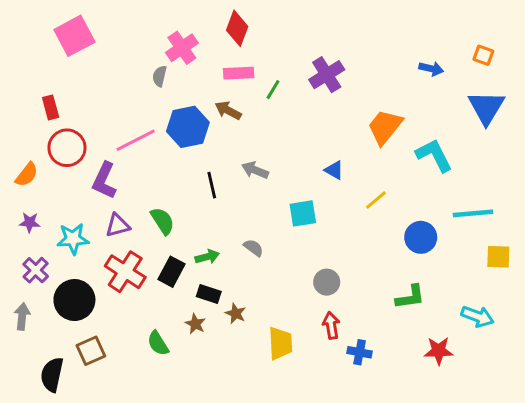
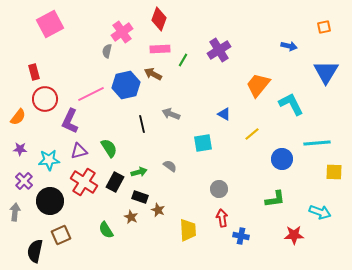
orange square: (483, 55) -> (324, 27), moved, turned -32

